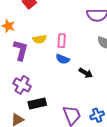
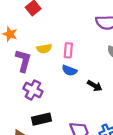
purple cross: (22, 85) -> (33, 90), moved

